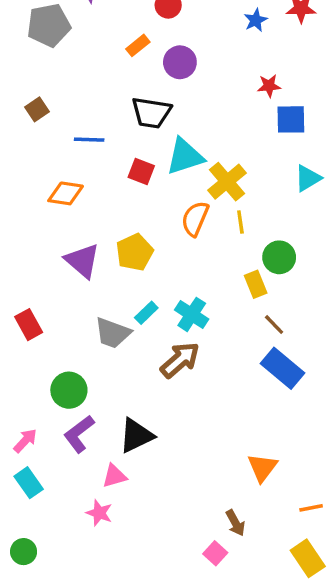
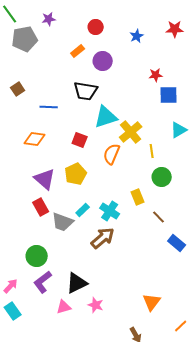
blue star: (256, 20) -> (137, 36), moved
red square: (141, 172) -> (80, 140), moved
yellow line: (240, 222) -> (152, 151), moved
yellow rectangle: (256, 284) -> (138, 197), moved
red rectangle: (29, 325) -> (41, 207), moved
blue rectangle: (282, 368) -> (177, 243), moved, size x0.7
orange line: (311, 508) -> (181, 326), turned -32
pink star: (99, 513) -> (96, 305), moved

